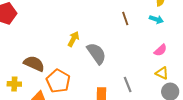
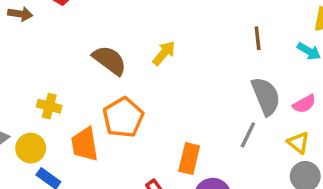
gray semicircle: (96, 53) -> (266, 96), moved
brown semicircle: (34, 64) -> (110, 60), moved
gray line: (128, 84) -> (248, 135), moved, turned 35

